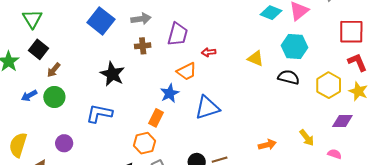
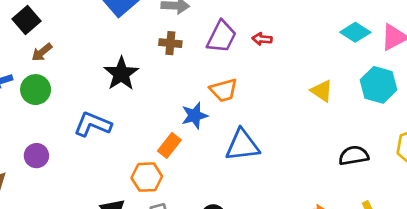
red arrow: (209, 52) -> (262, 39), moved
black semicircle: (289, 77) -> (354, 156), moved, turned -35

